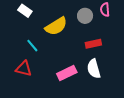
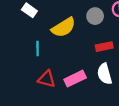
cyan line: (32, 46) -> (38, 48), turned 40
red triangle: (24, 69) -> (47, 79), moved

